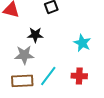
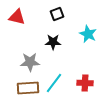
black star: (35, 35) -> (53, 42), moved
cyan star: (82, 43) -> (88, 34), moved

